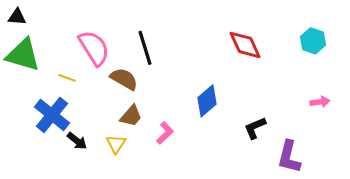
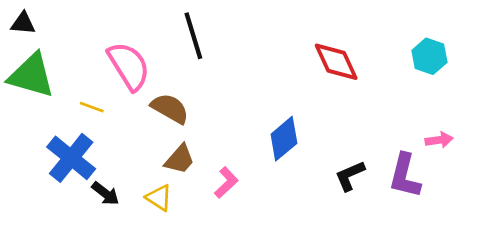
black line: (145, 48) -> (193, 36), moved
yellow triangle: (116, 144) -> (159, 198), turned -30
purple L-shape: (289, 157) -> (405, 176), moved

